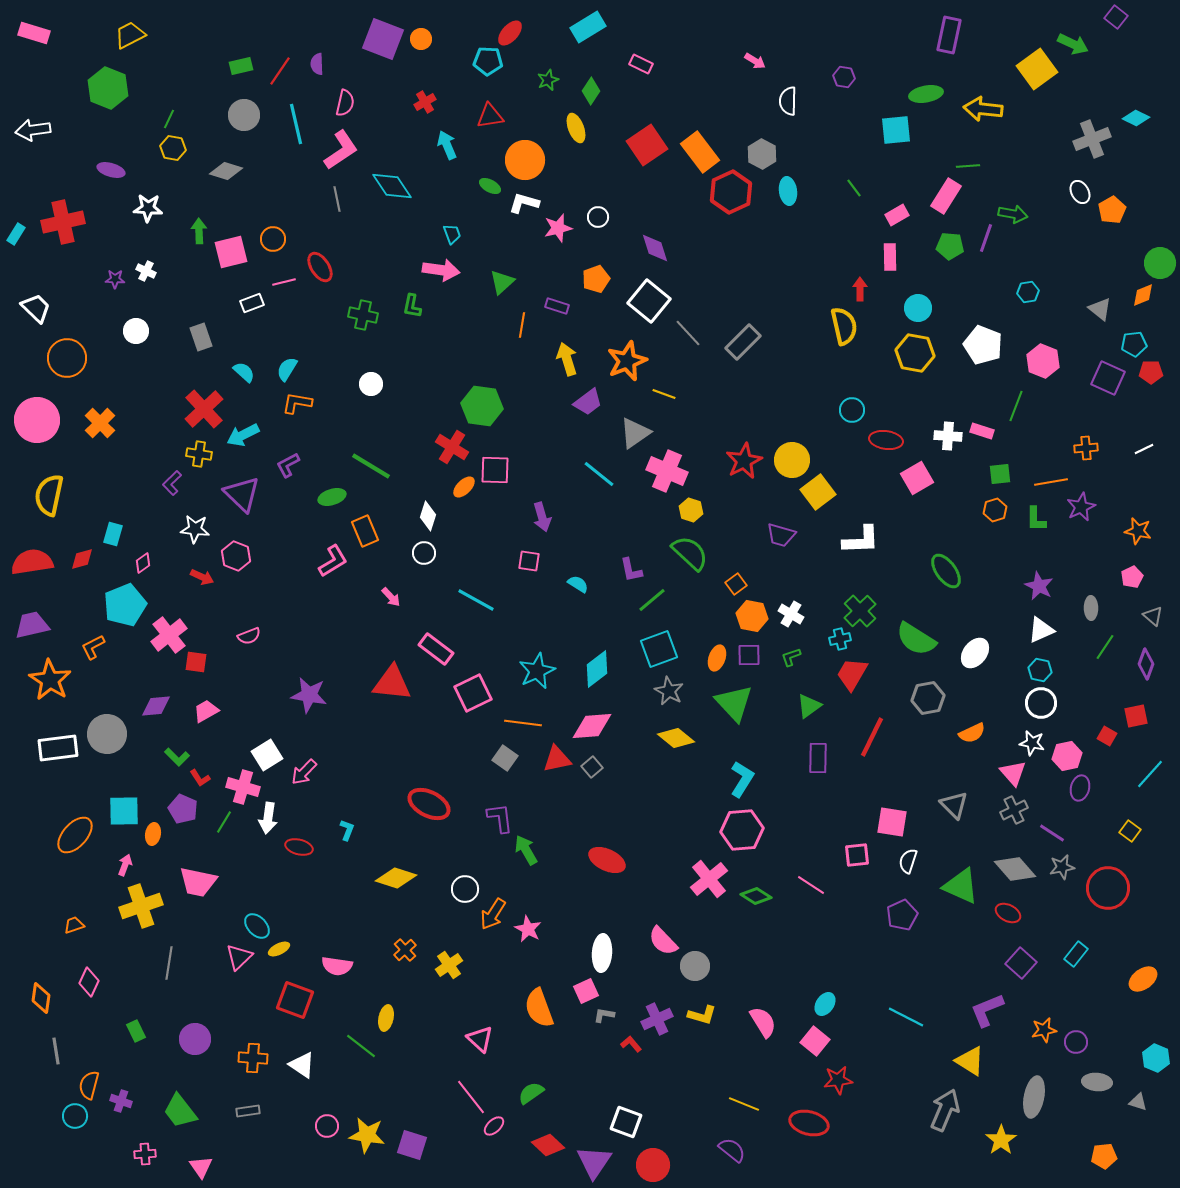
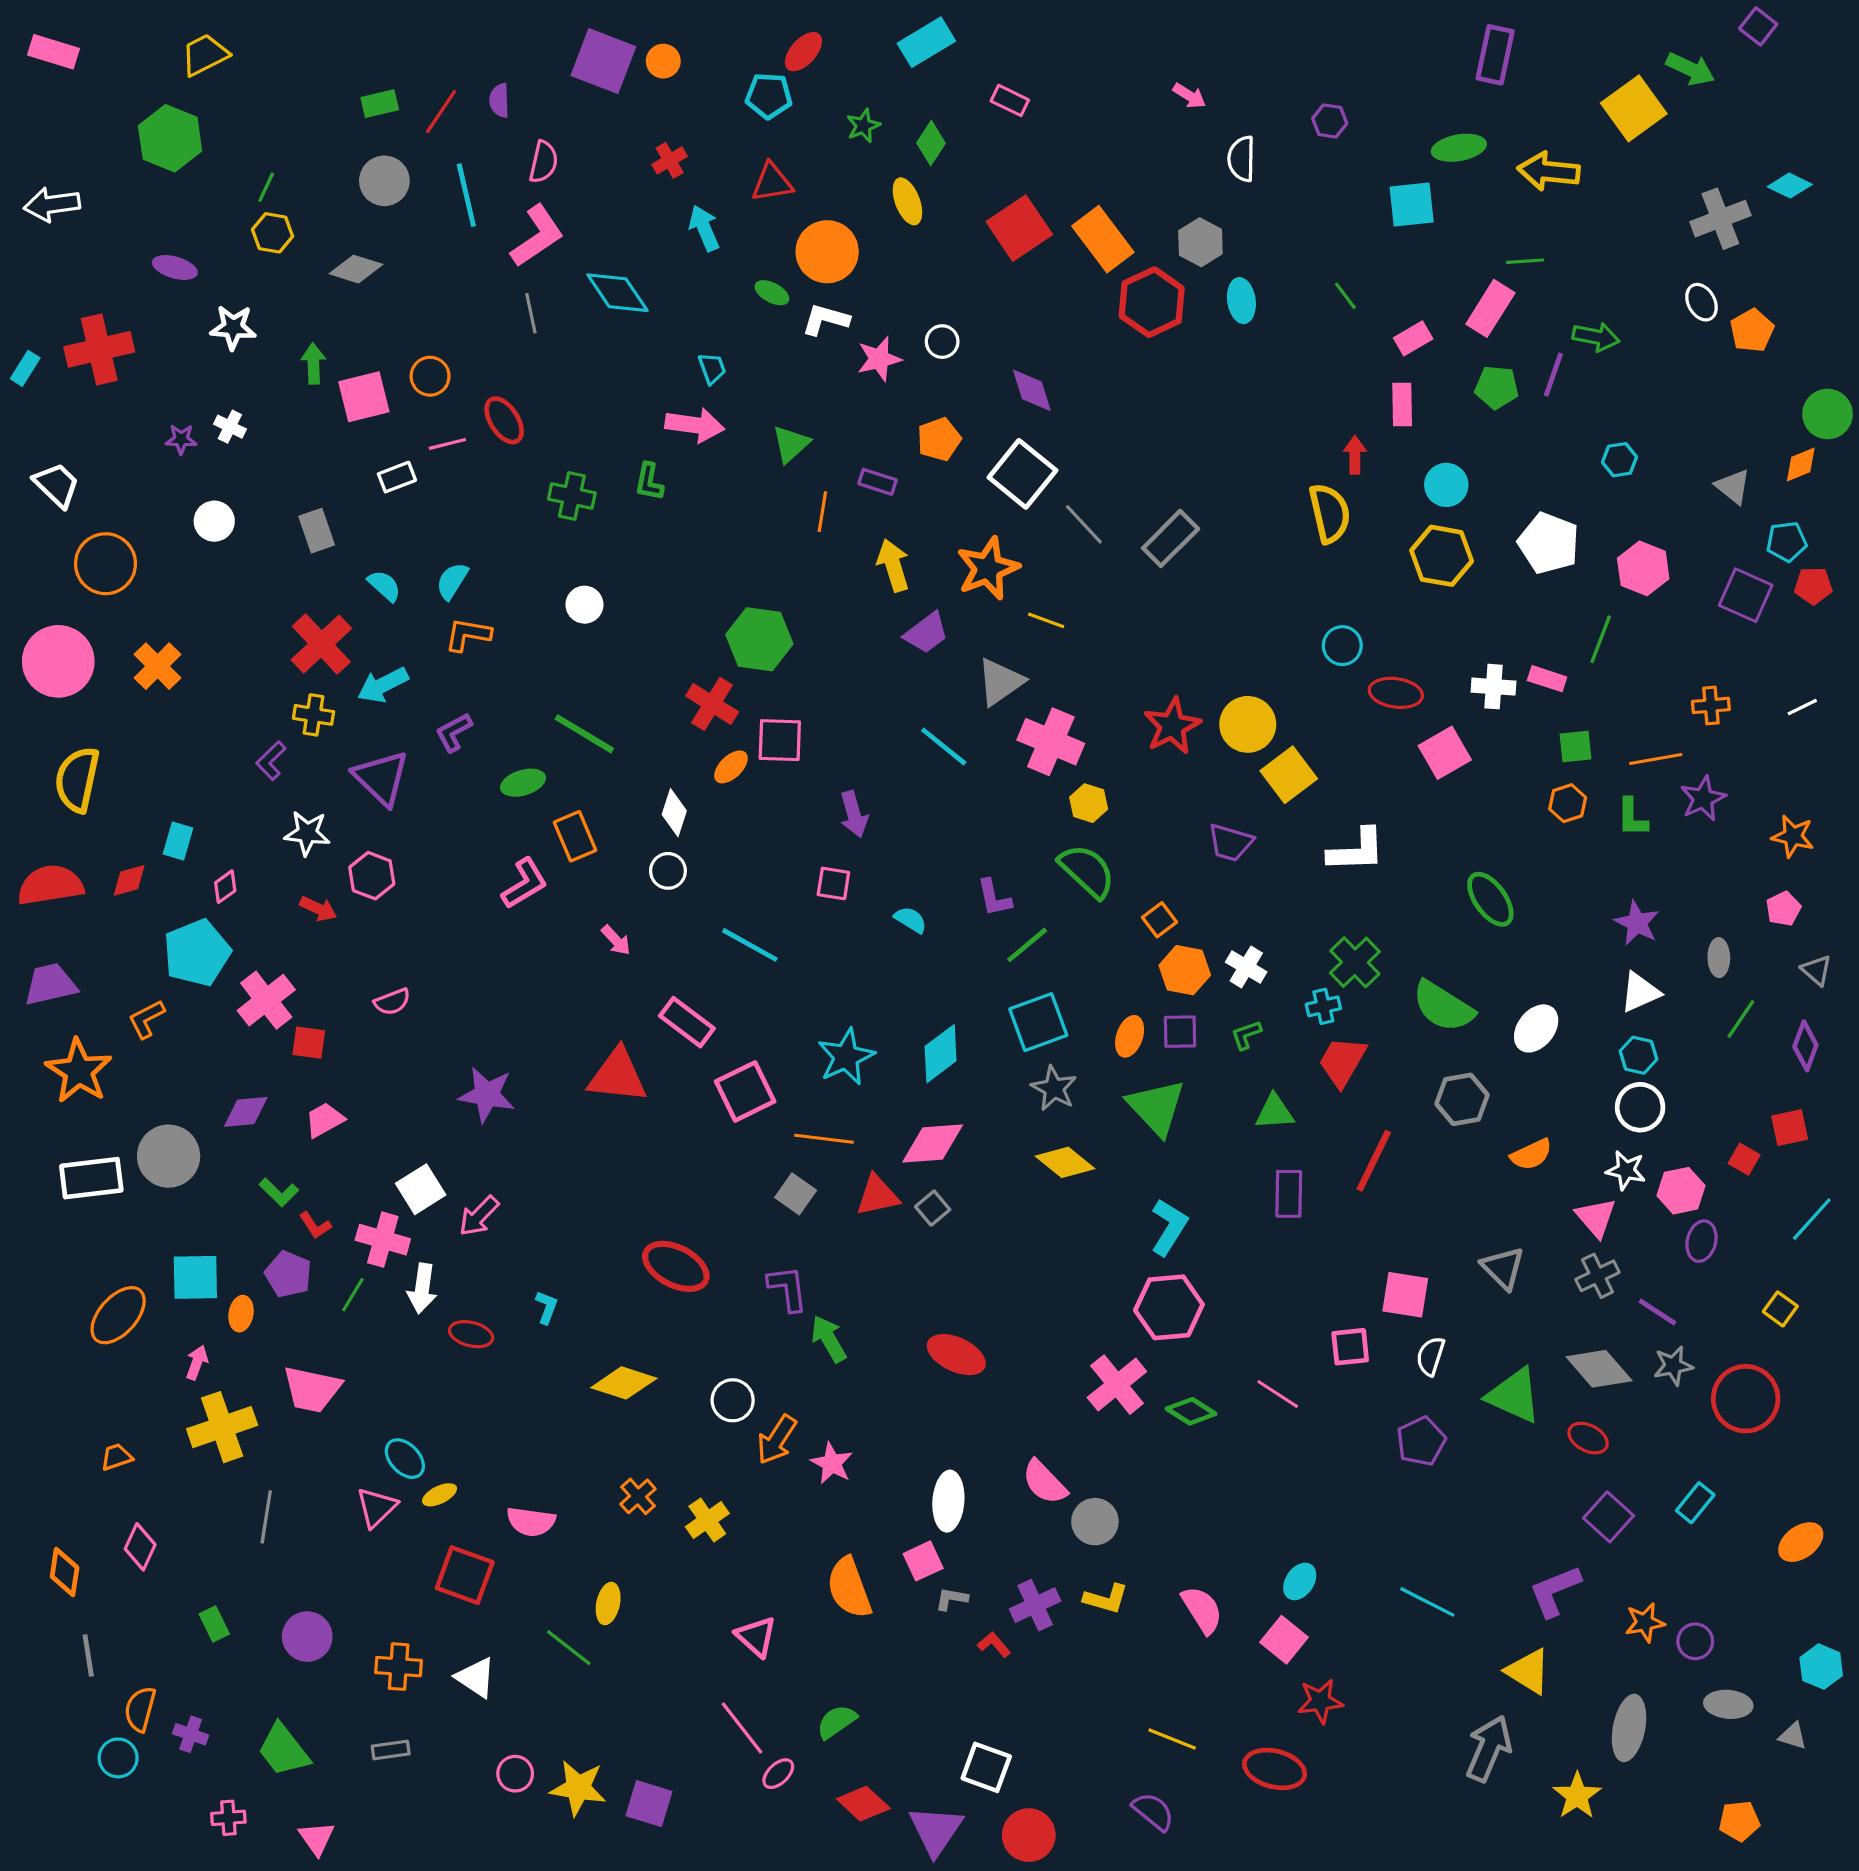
green triangle: (809, 706) -> (1275, 1112), turned 32

